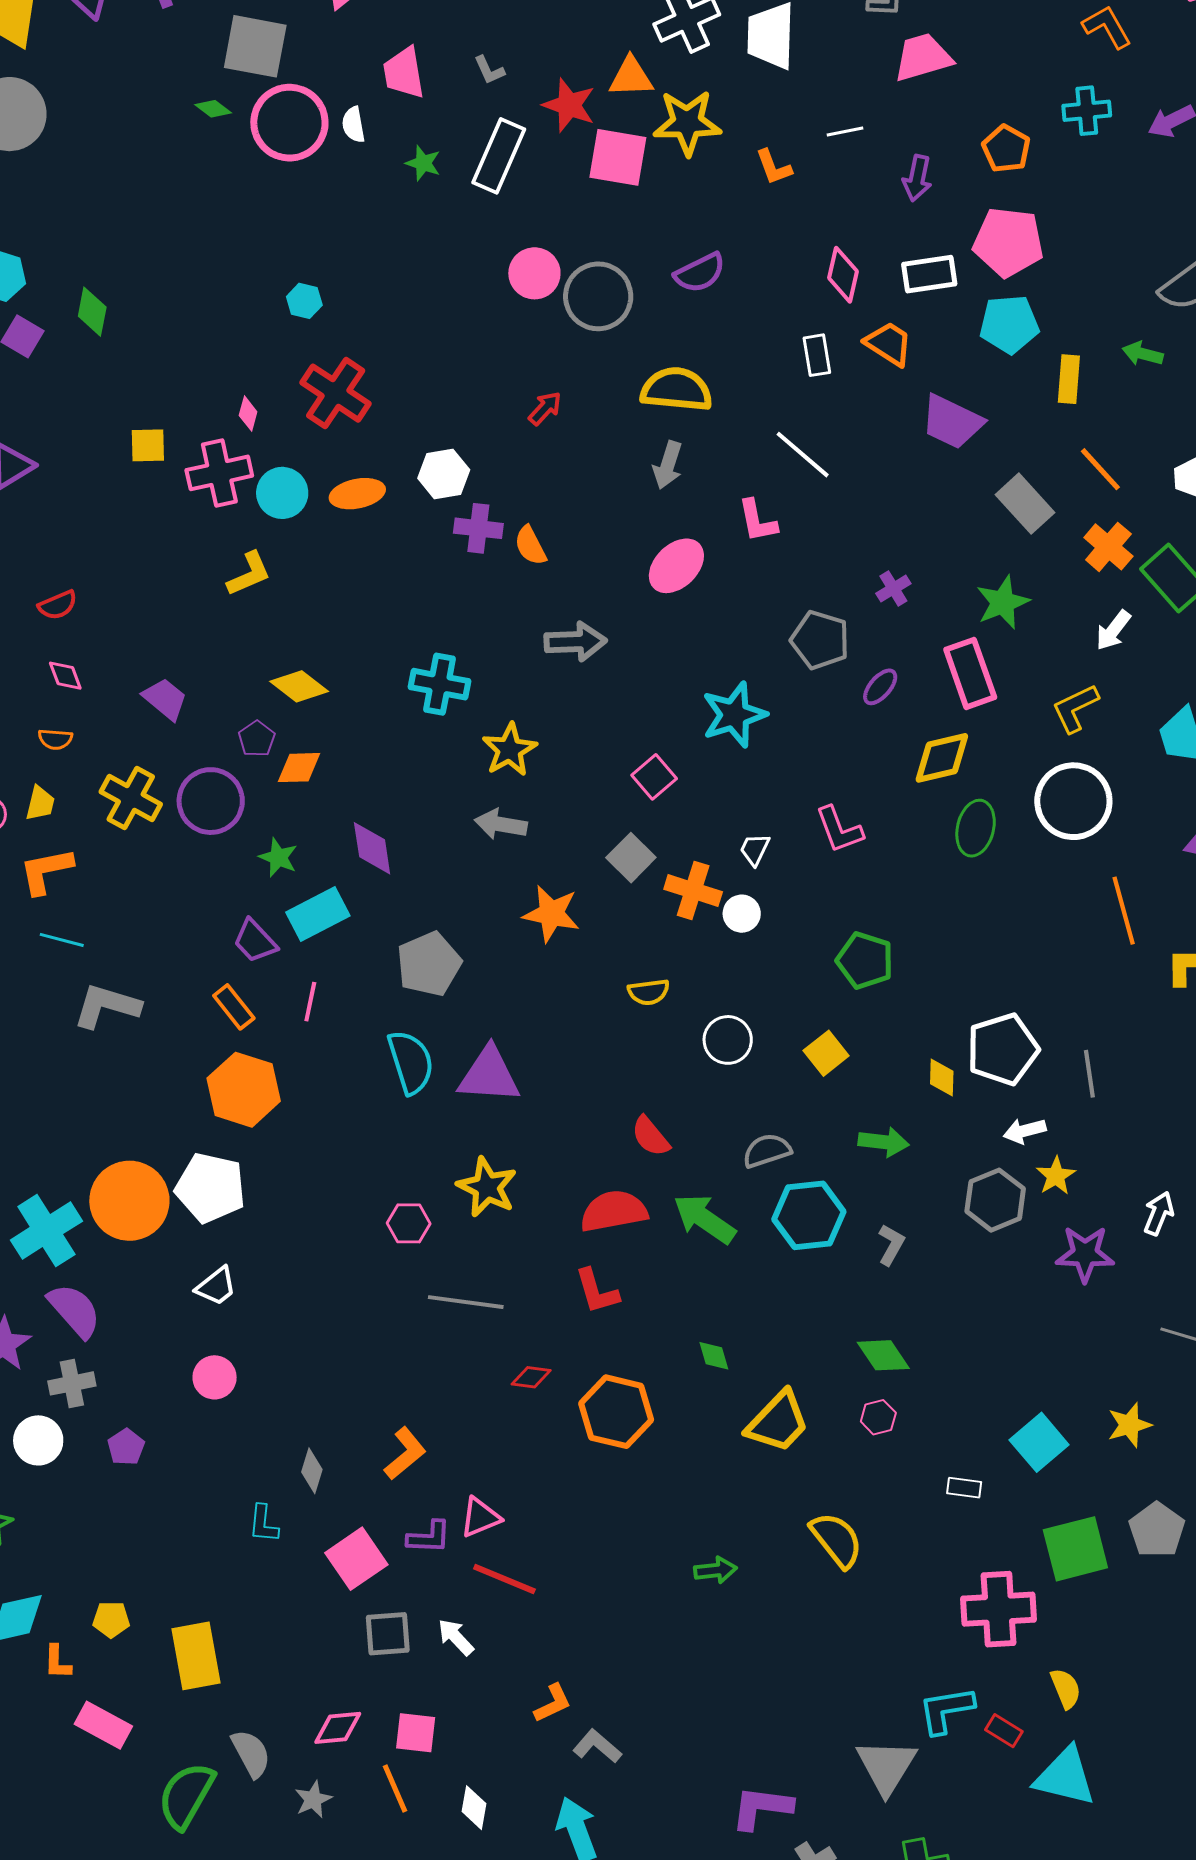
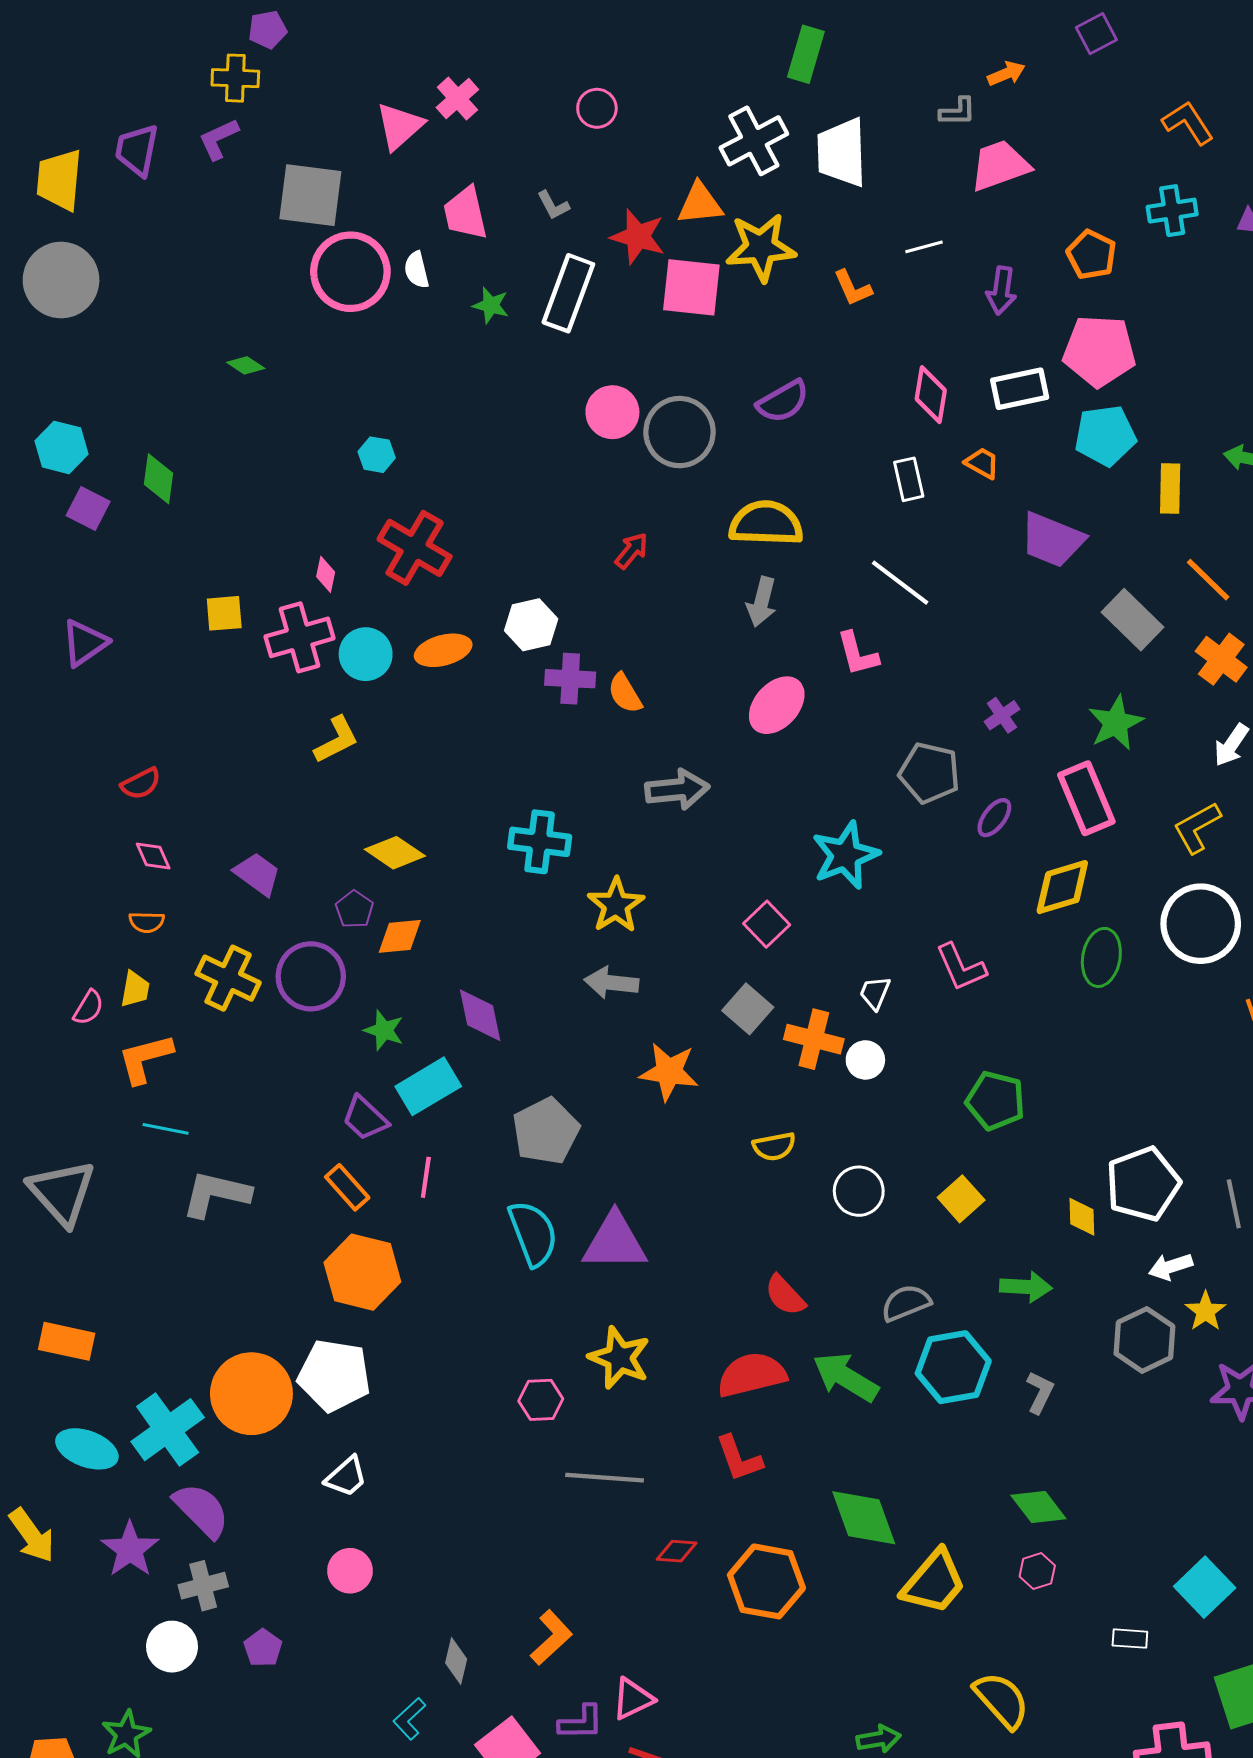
green diamond: (213, 109) -> (246, 365), moved
orange trapezoid: (889, 344) -> (982, 463), size x0.7
green diamond: (714, 1356) -> (864, 1518), size x2.0
cyan L-shape: (263, 1524) -> (409, 1719), turned 45

